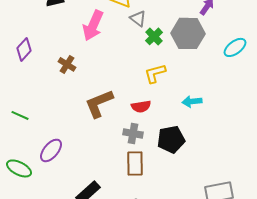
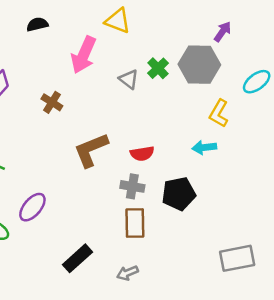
gray triangle: (138, 18) -> (129, 79), moved
yellow L-shape: (155, 73) -> (219, 113), moved, turned -45

